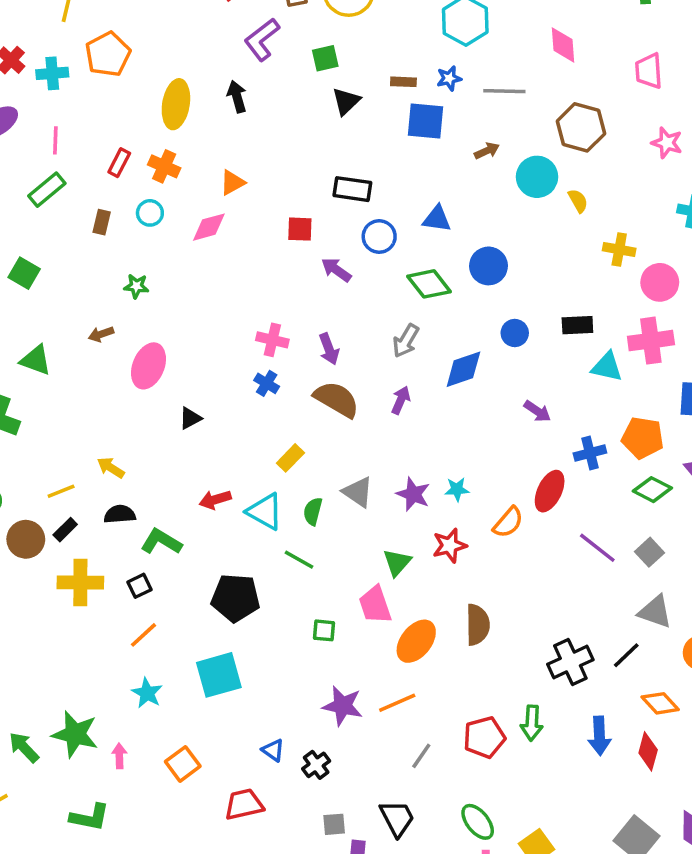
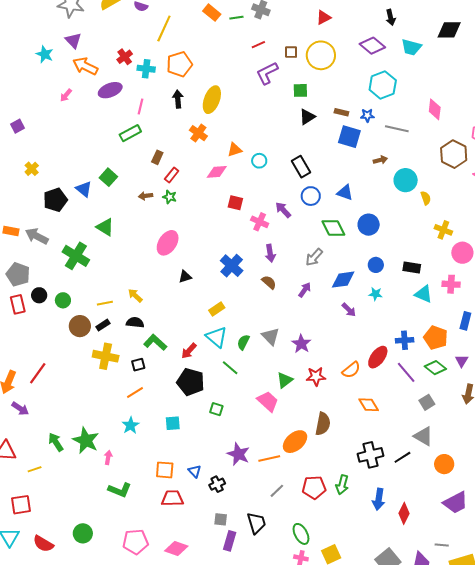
black arrow: (237, 97) -> (178, 99), moved
brown hexagon: (581, 127) -> (454, 154), moved
red rectangle: (119, 163) -> (172, 175), moved
black rectangle: (352, 189) -> (301, 167), turned 40
cyan circle: (150, 213) -> (259, 161), moved
red square: (300, 229) -> (235, 203), moved
brown arrow: (101, 334) -> (146, 196), moved
pink cross: (272, 340) -> (260, 222), moved
pink cross: (651, 341) -> (451, 284), size x0.7
blue cross: (267, 383) -> (232, 266), size x1.6
brown semicircle: (337, 399) -> (269, 282), size x0.6
purple arrow: (537, 411) -> (349, 310), moved
yellow rectangle: (290, 458) -> (217, 309), moved
cyan star: (457, 489) -> (376, 294), moved
red arrow: (215, 500) -> (189, 351), moved, turned -42
purple line: (597, 548) -> (406, 372), moved
pink trapezoid: (375, 605) -> (268, 401), turned 140
green square: (324, 630) -> (216, 409), moved
orange ellipse: (416, 641) -> (295, 442), moved
cyan square: (219, 675) -> (173, 423), size x0.6
orange diamond: (660, 703) -> (369, 405), moved
orange square: (183, 764) -> (165, 470), moved, turned 30
green L-shape: (90, 817) -> (120, 490), moved

